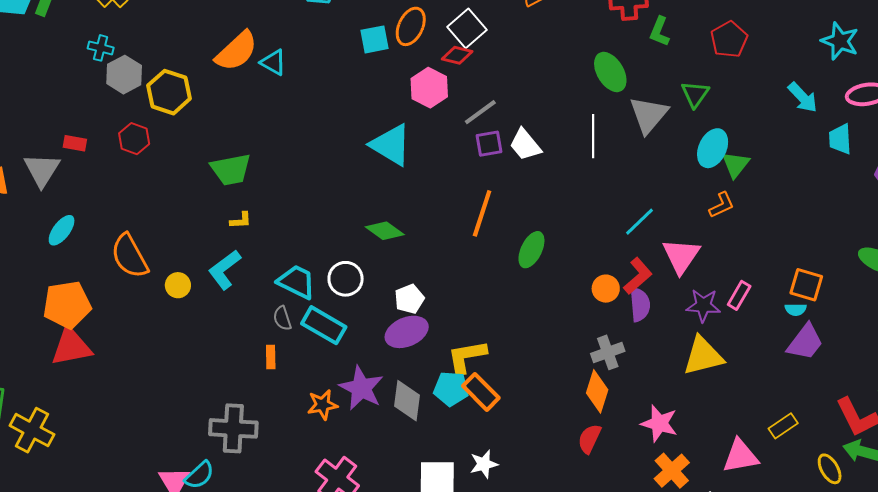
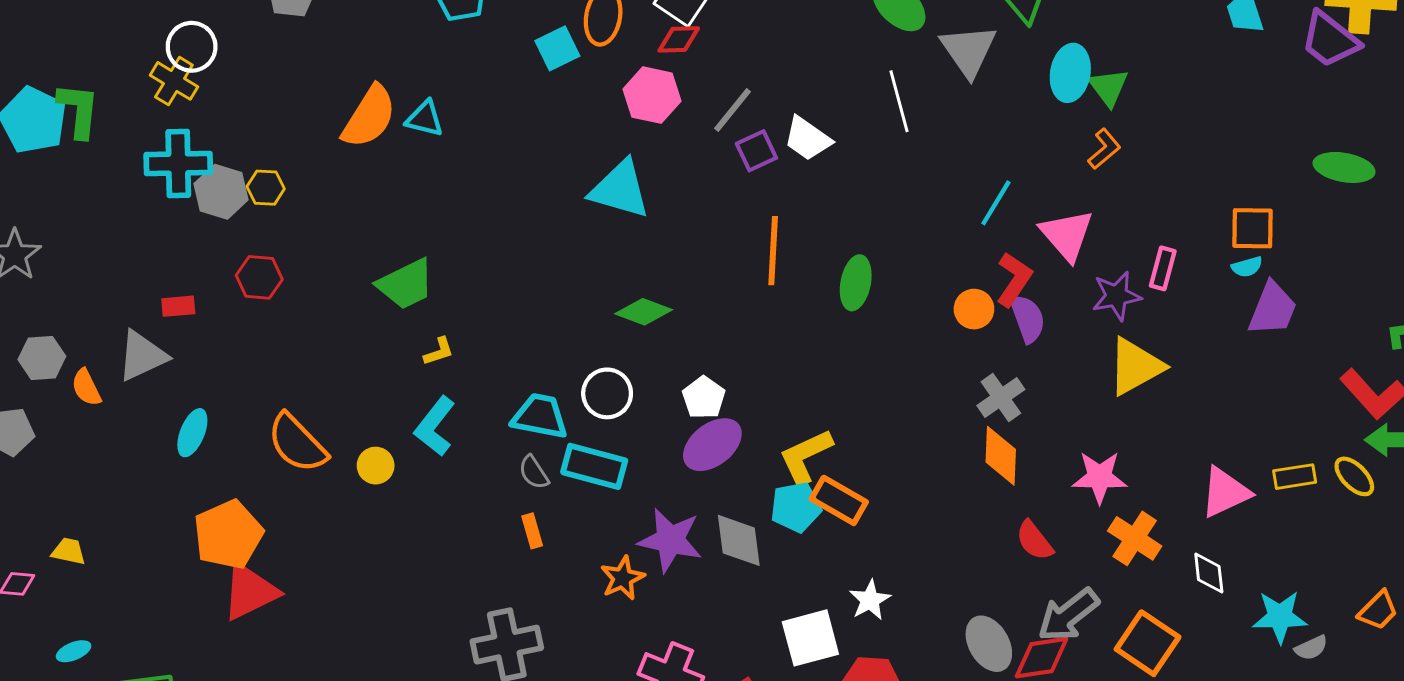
cyan cross: (101, 48) -> (178, 163), size x1.8
yellow hexagon: (169, 92) -> (266, 188), moved, size x0.6
gray triangle: (42, 170) -> (142, 356), turned 48
yellow rectangle: (783, 426) -> (1295, 477), moved, turned 40
red semicircle: (589, 439) -> (1034, 541), moved, turned -48

